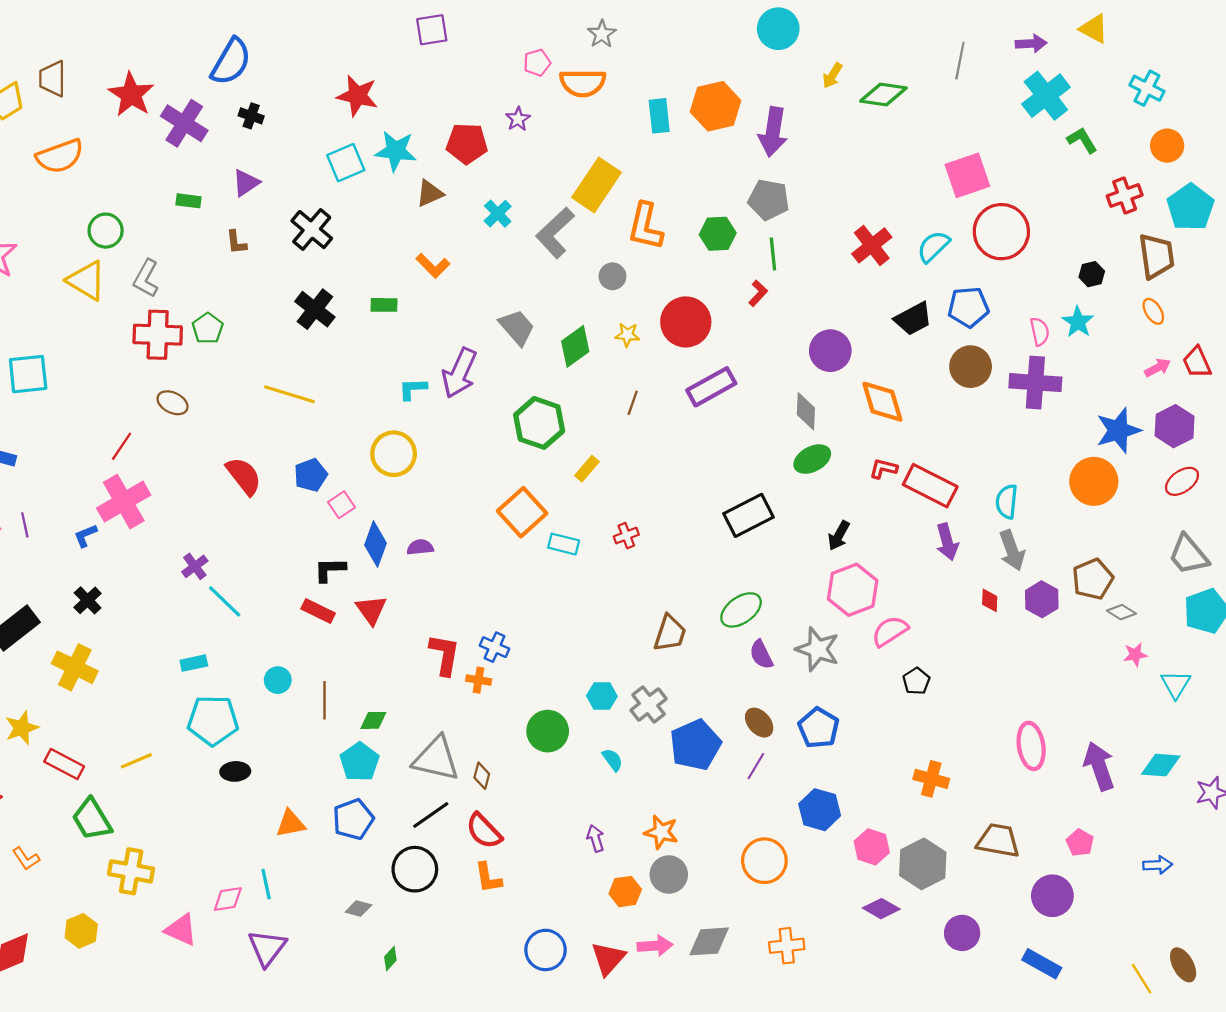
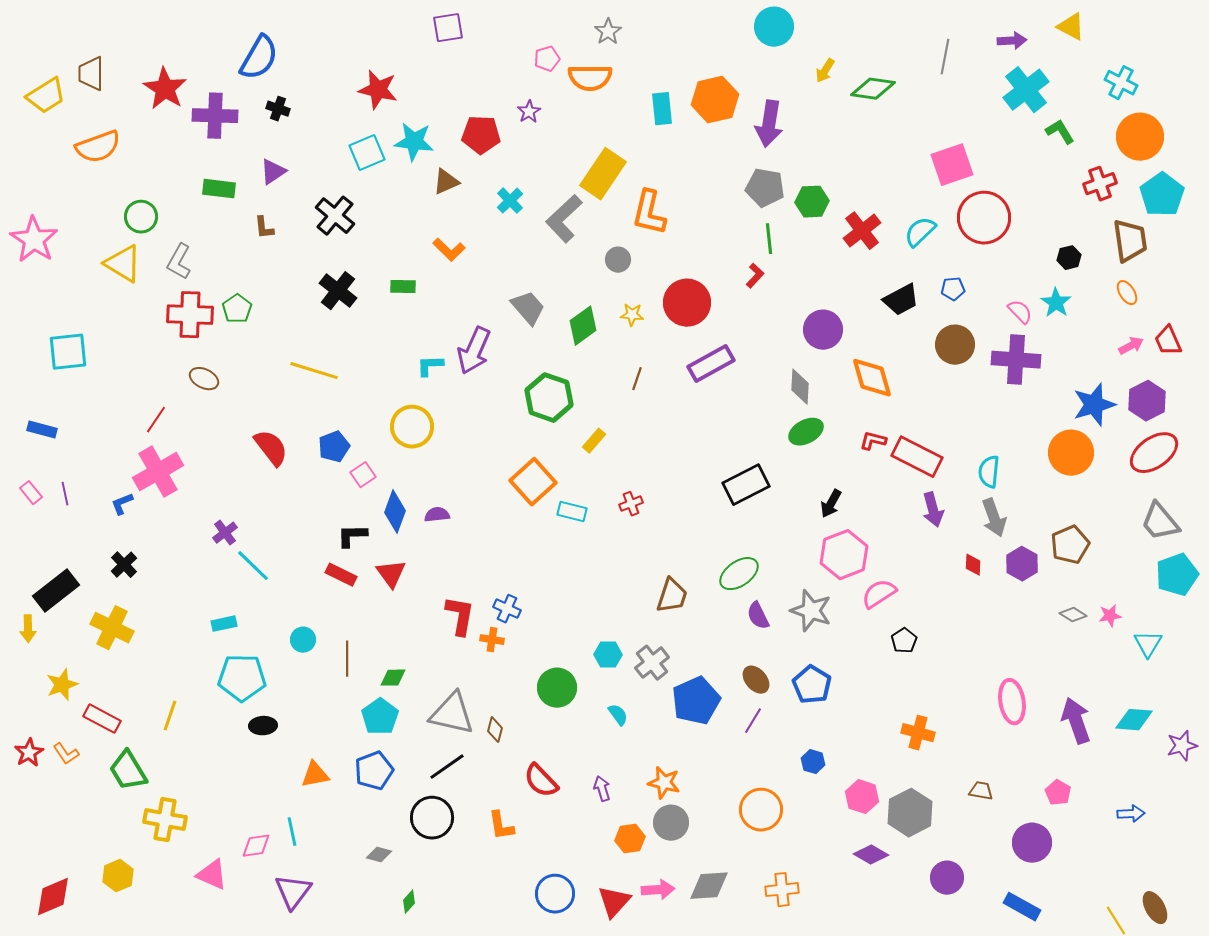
purple cross: (184, 123) -> (215, 116), turned -30
orange circle: (1167, 146) -> (1140, 137), size x1.5
green rectangle: (188, 201) -> (219, 189), size x1.4
green hexagon: (718, 234) -> (812, 202), moved
blue pentagon: (968, 307) -> (953, 289), size x0.6
pink semicircle: (1040, 332) -> (1020, 312), turned -32
red ellipse: (1182, 481) -> (1154, 453), size x1.5
gray diamond: (1121, 612) -> (1073, 615), moved
yellow line: (136, 761) -> (170, 716), turned -48
blue hexagon: (820, 810) -> (813, 762), size x0.6
red semicircle: (484, 831) -> (541, 781), moved
brown trapezoid: (998, 841) -> (981, 791), size x0.6
orange L-shape: (26, 859) -> (66, 754), moved

